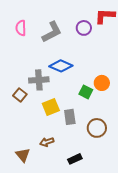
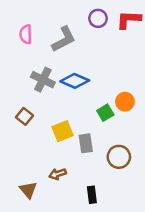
purple circle: (84, 28) -> (98, 18), moved
gray cross: (39, 80) -> (43, 80), moved, turned 30
green square: (86, 92) -> (105, 113), turned 32
black rectangle: (75, 159) -> (92, 195), turned -72

